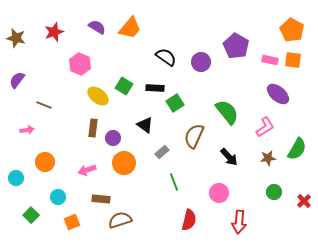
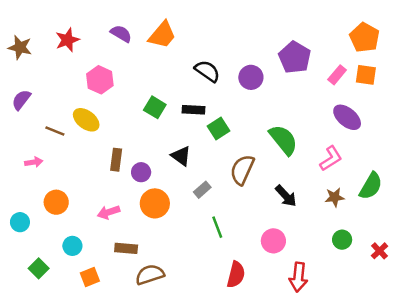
pink rectangle: (270, 60) -> (337, 75), turned -63
yellow ellipse: (98, 96) -> (86, 120), moved

